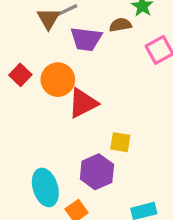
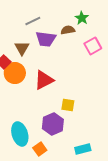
brown triangle: (48, 19) -> (22, 48), moved
orange circle: (58, 80) -> (15, 73), moved

